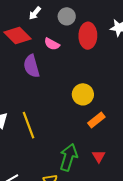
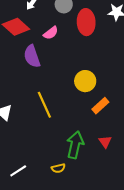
pink semicircle: (52, 44) -> (51, 33), turned -63
yellow line: (29, 125) -> (44, 105), moved

